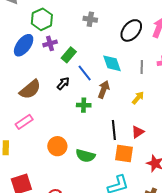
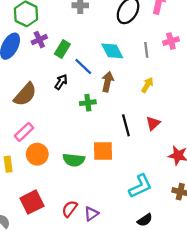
orange circle: (57, 146) -> (37, 154), moved
orange square: (124, 153) -> (103, 151), moved
green semicircle: (85, 156) -> (74, 160), moved

